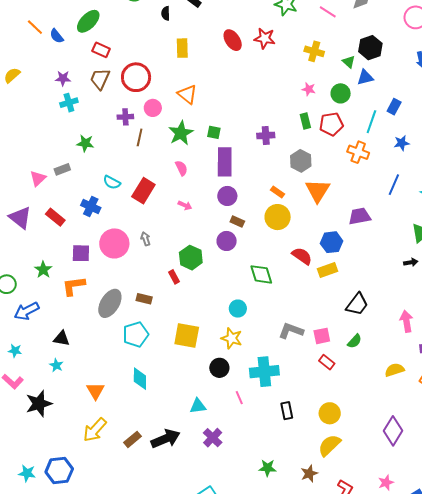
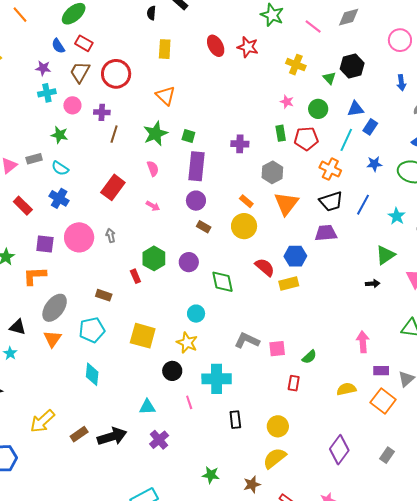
blue semicircle: (57, 36) -> (58, 46), moved
blue triangle: (365, 77) -> (356, 109), moved
pink circle: (153, 108) -> (72, 105), moved
cyan semicircle: (112, 182) -> (60, 168), moved
purple circle: (227, 241) -> (189, 262), moved
gray ellipse: (110, 303) -> (55, 308), moved
black trapezoid: (357, 304) -> (331, 201), moved, turned 30
red rectangle: (327, 362) -> (294, 383), moved, turned 56
orange triangle: (95, 391) -> (52, 339), moved

